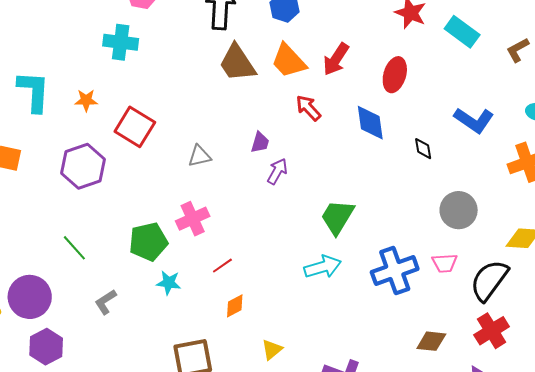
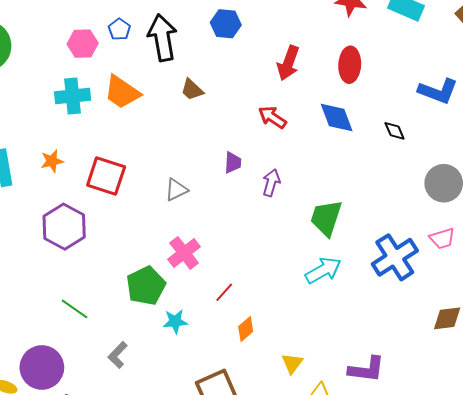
orange trapezoid: (289, 61) -> (122, 92), moved
brown trapezoid: (237, 63) -> (192, 90), size x0.6
purple arrow: (277, 171) -> (271, 183), moved

